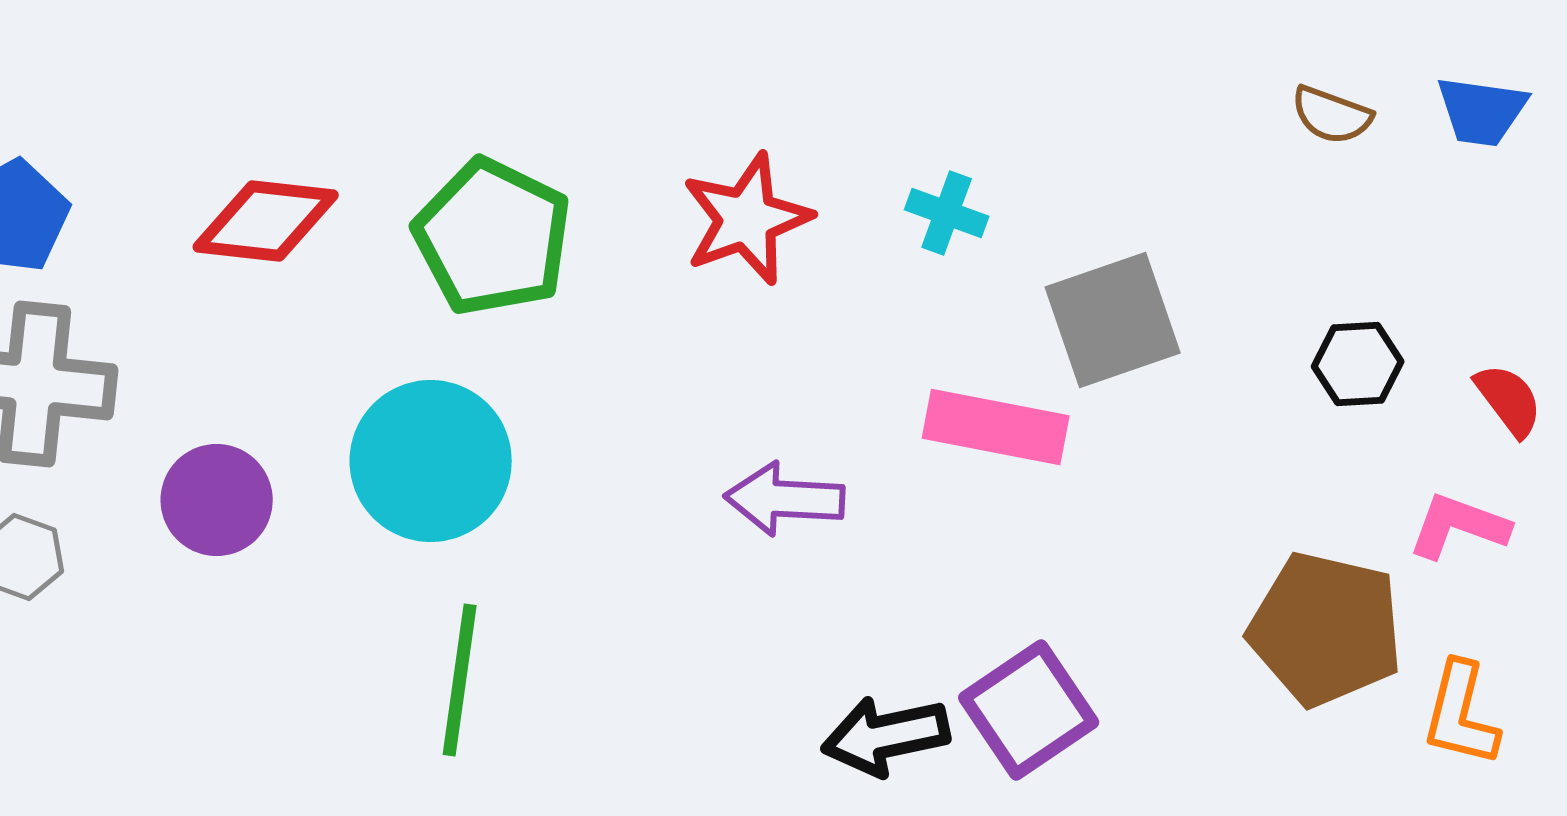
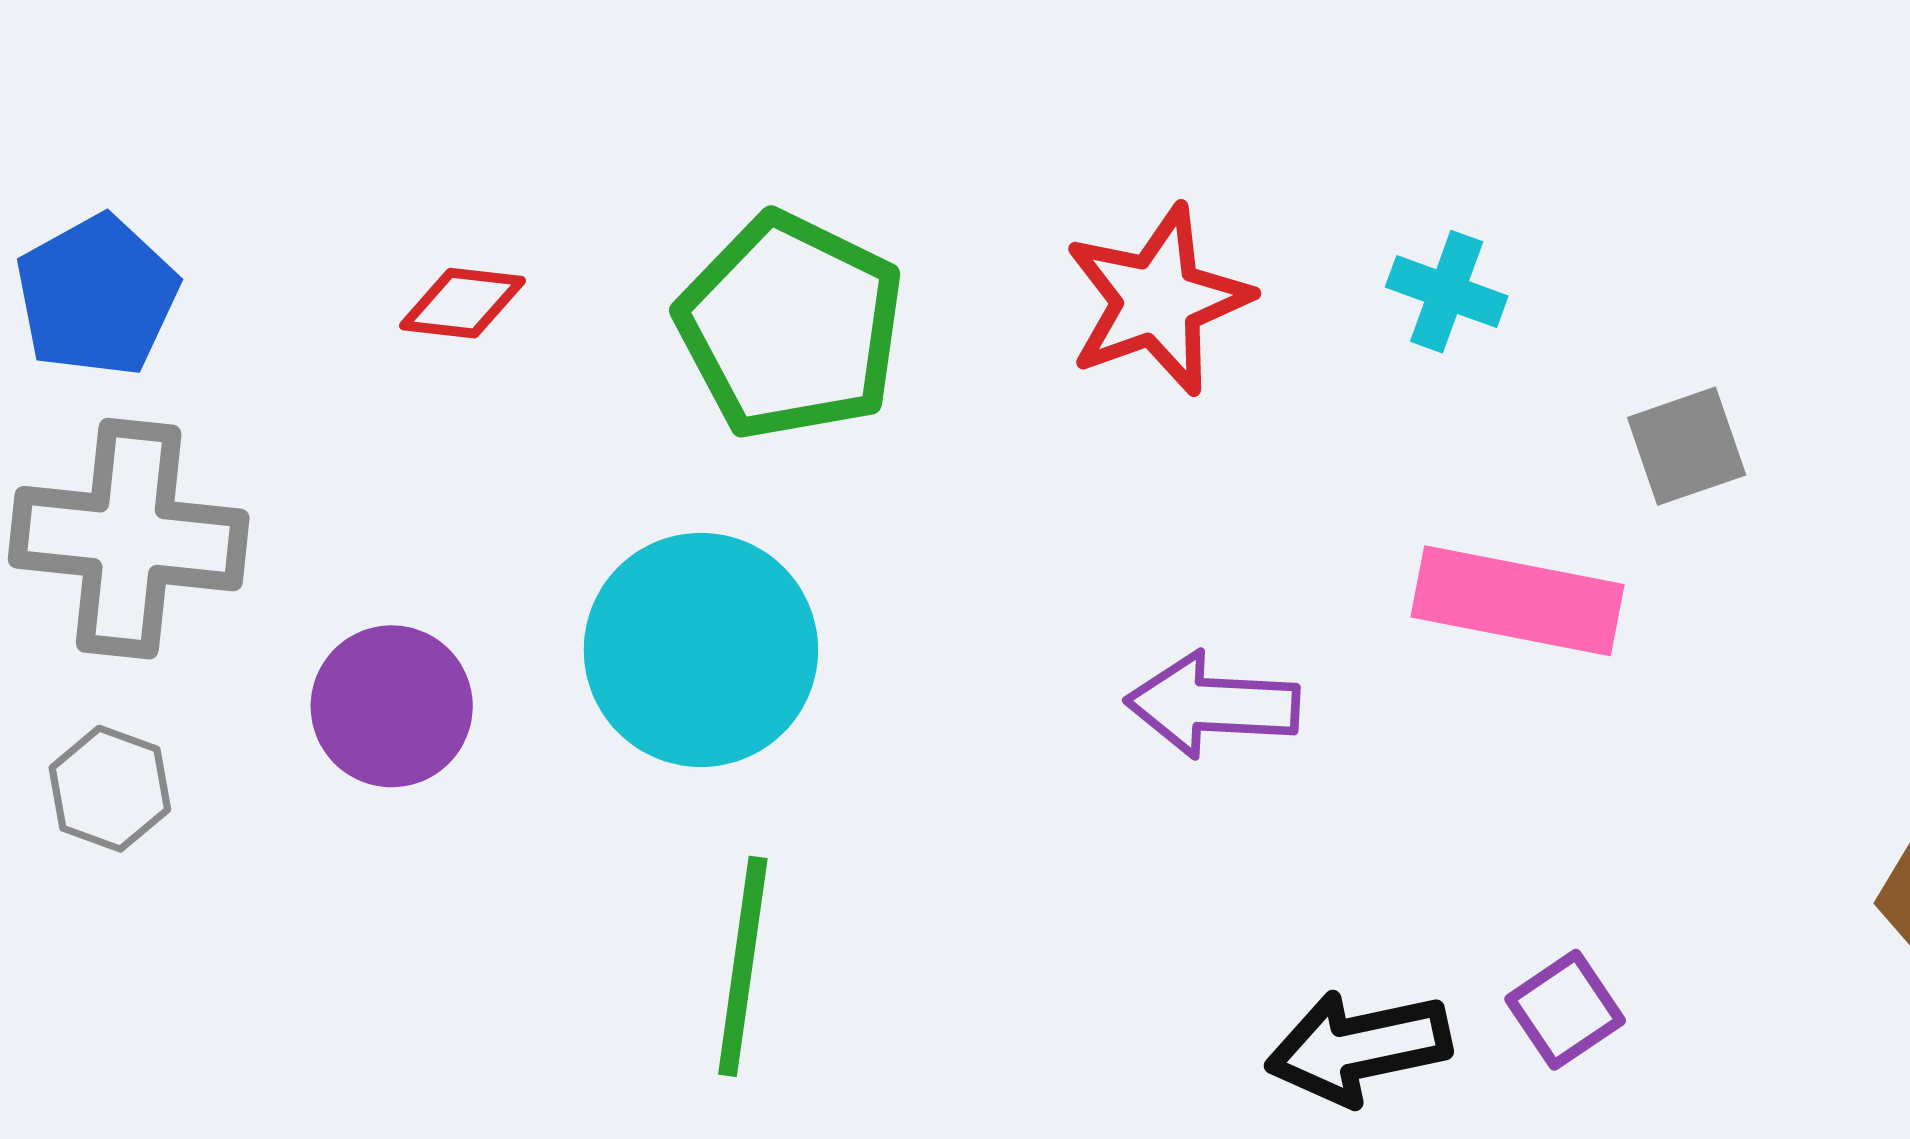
red diamond: (266, 221) -> (462, 303), size x0.6
gray square: (1113, 320) -> (1687, 446), size x0.6
purple square: (1029, 710) -> (1565, 1010), size x0.6

